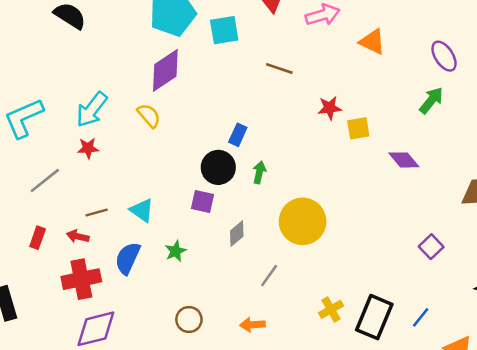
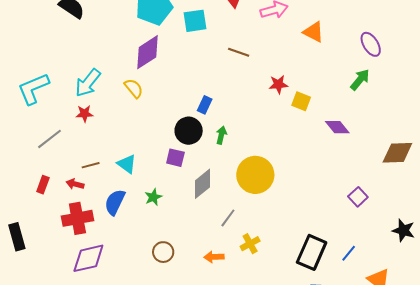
yellow square: (358, 128) -> (301, 101), turned 30
gray diamond: (237, 234) -> (202, 184), size x1.4
yellow cross: (331, 309) -> (250, 244), moved

